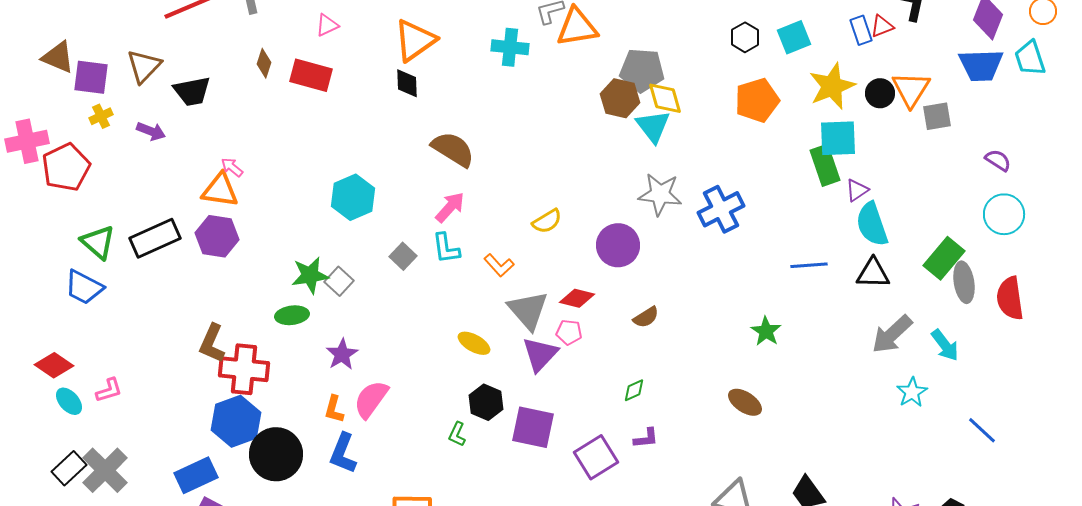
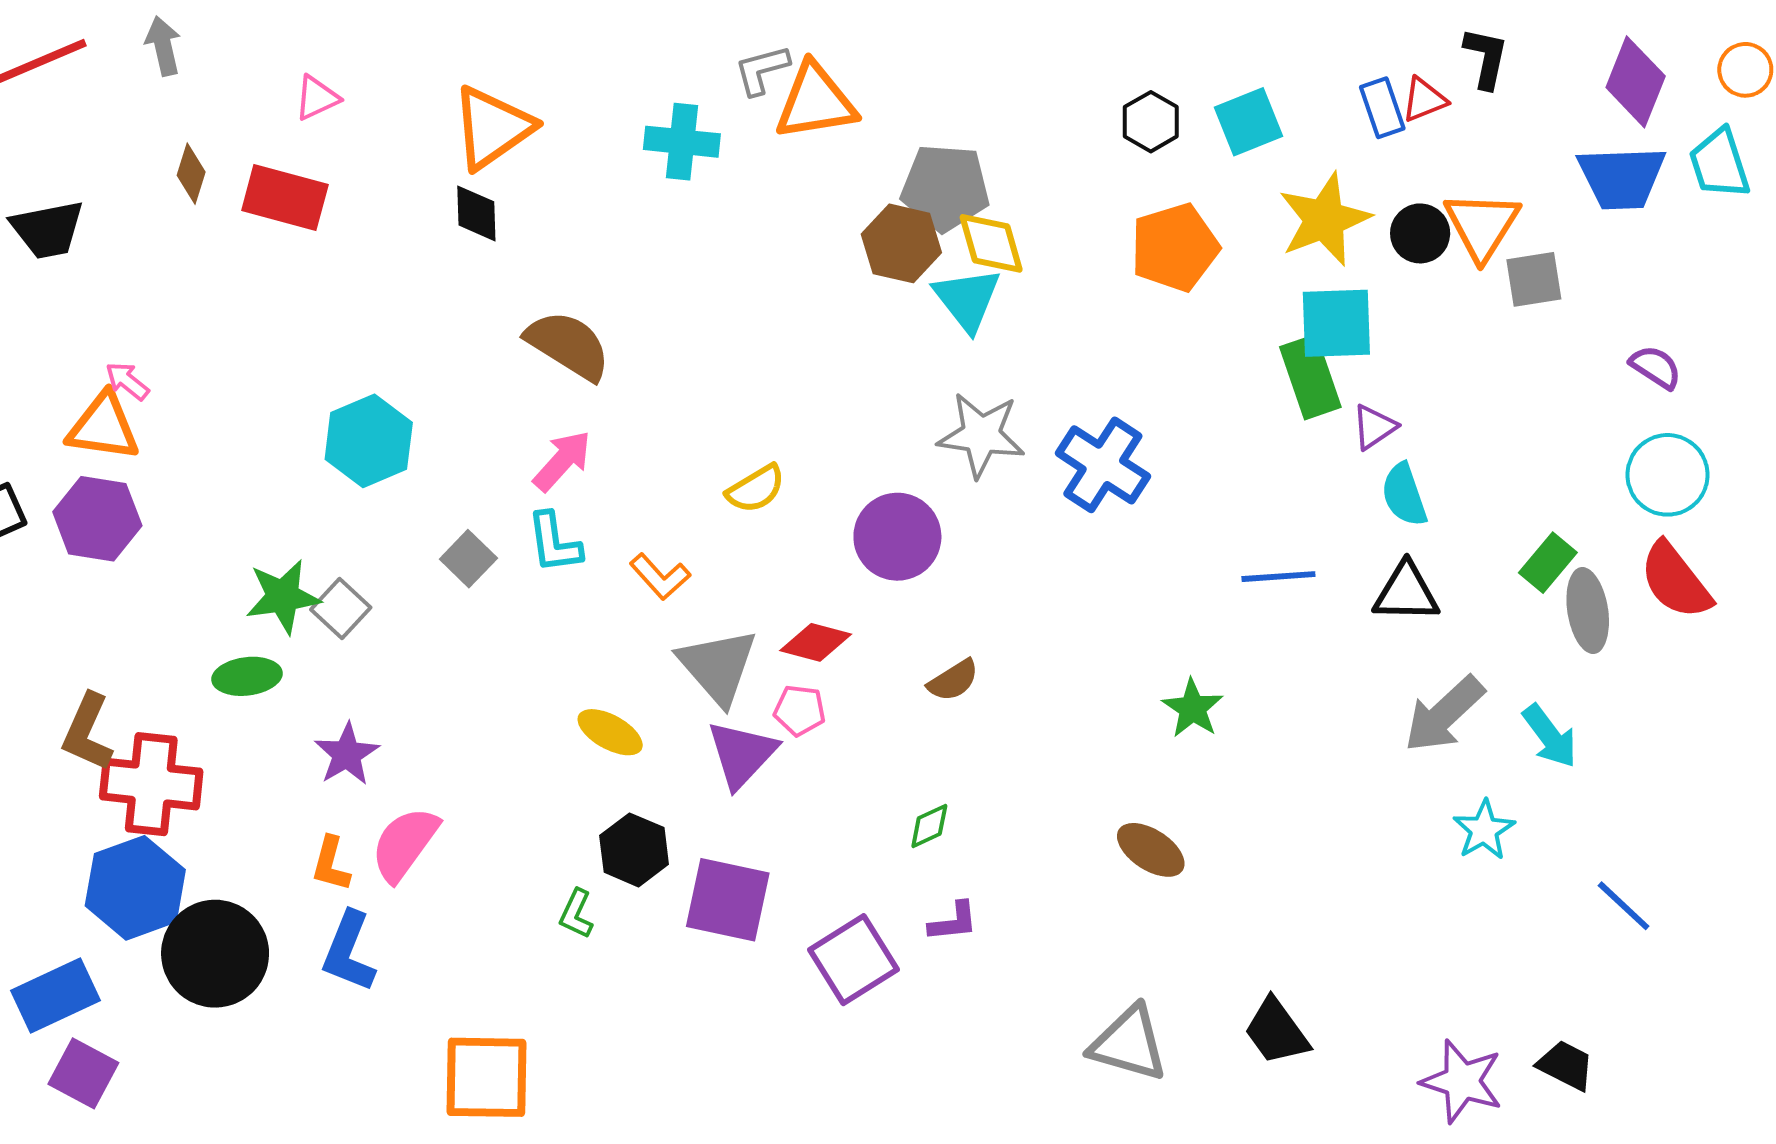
blue cross: (721, 209) -> (1103, 465), turned -30
cyan semicircle: (872, 224) -> (1404, 495), size x0.7
green rectangle: (944, 258) -> (1548, 563), size x0.7
red semicircle: (1010, 298) -> (1675, 581), moved, turned -30

